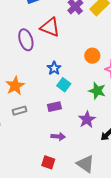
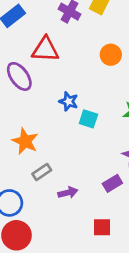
orange circle: (92, 56) -> (111, 55), moved
purple rectangle: (54, 107) -> (112, 183), moved
purple arrow: (58, 137) -> (68, 193), moved

